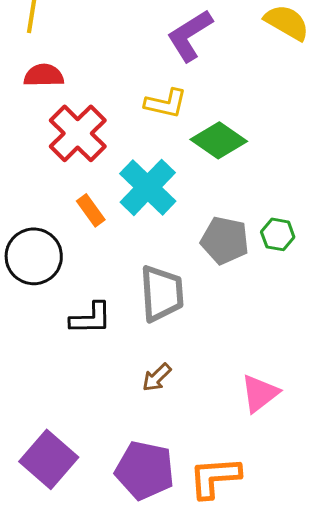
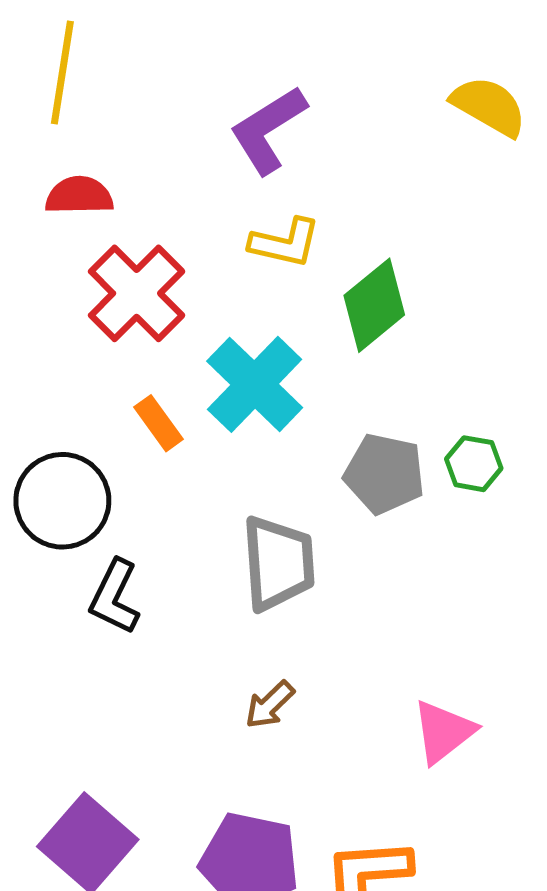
purple L-shape: (190, 35) -> (268, 130), moved
green diamond: (219, 140) -> (374, 305), turned -74
black L-shape: (91, 318) -> (115, 597), moved, turned 117

